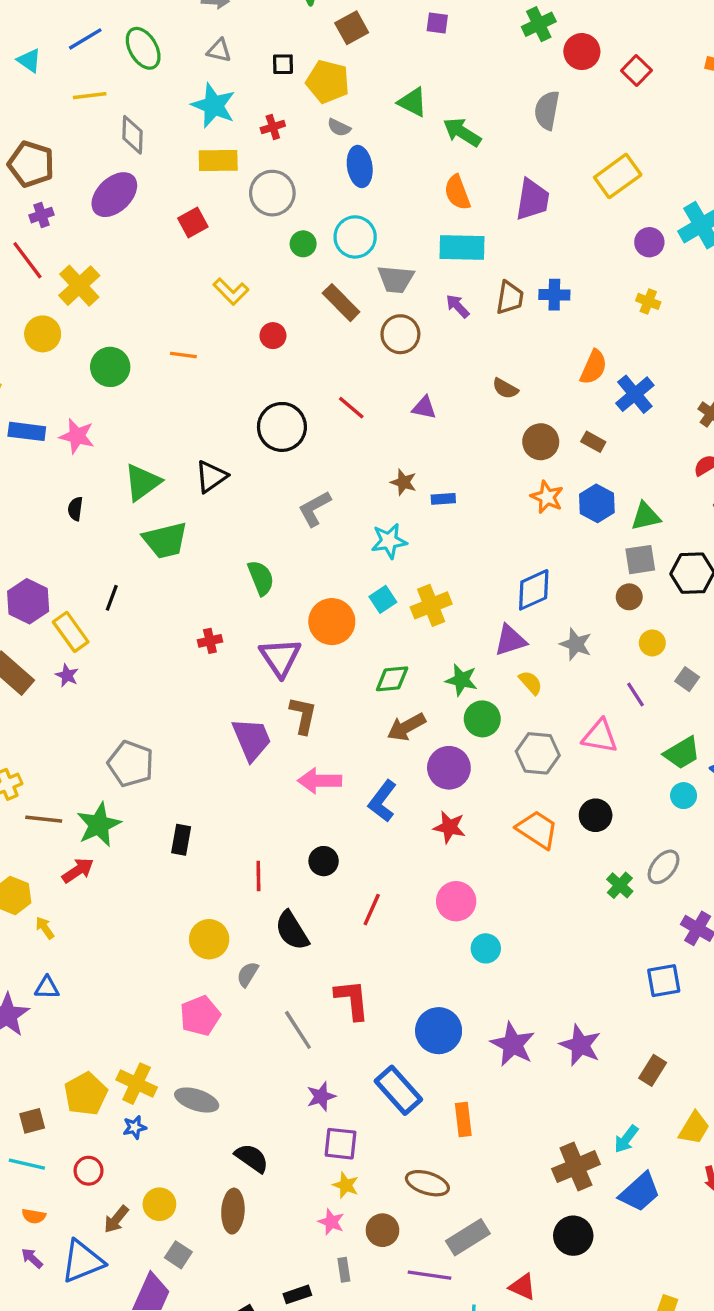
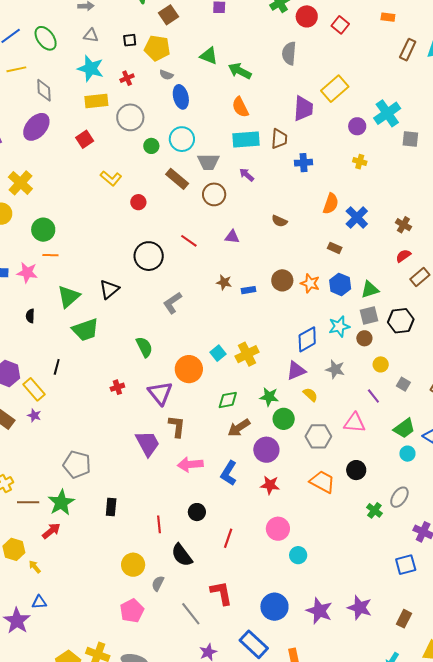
purple trapezoid: (532, 200) -> (303, 108), moved
brown trapezoid: (510, 298) -> (279, 139), moved
orange line: (183, 355) -> (50, 255), moved
brown circle: (541, 442) -> (282, 280), moved
cyan star: (389, 541) -> (339, 326), moved

